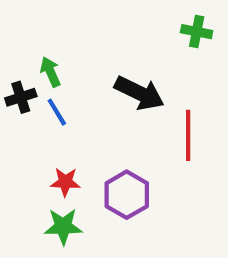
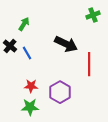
green cross: (197, 32) -> (93, 15), turned -32
green arrow: (50, 72) -> (24, 24), moved, turned 56
black cross: (21, 97) -> (10, 46), turned -32

